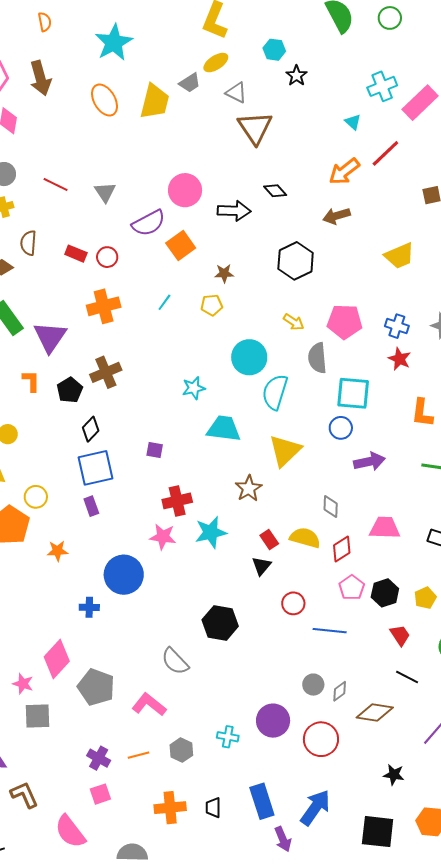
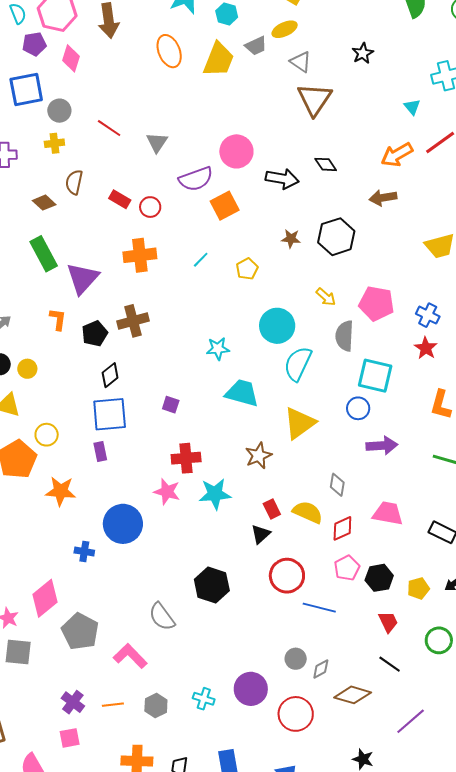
cyan hexagon: (274, 50) -> (227, 14), moved
brown star: (224, 273) -> (291, 239), moved
yellow pentagon: (212, 305) -> (247, 269), turned -30
orange star: (57, 551) -> (61, 491), size x1.4
red circle: (293, 603) -> (287, 576), size x1.5

